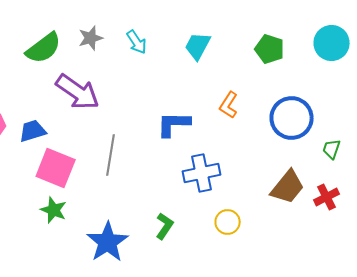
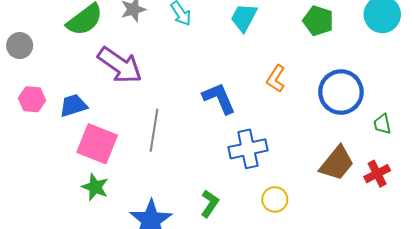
blue L-shape: (174, 124) -> (219, 98), turned 66
green trapezoid: (332, 149) -> (382, 124), turned -30

